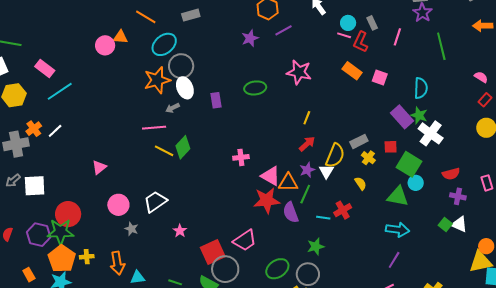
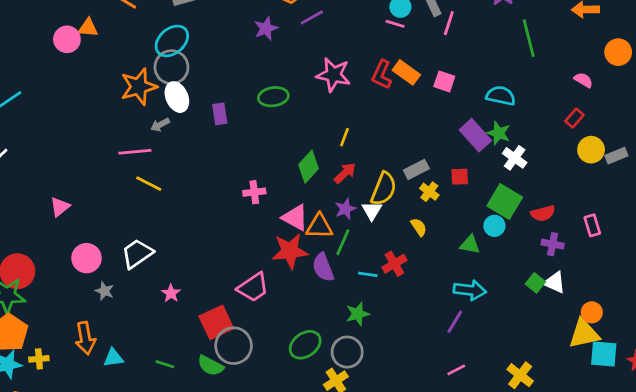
pink line: (397, 37) -> (449, 23), moved
red L-shape: (361, 42) -> (382, 75), moved
cyan ellipse: (164, 44) -> (172, 41), moved
cyan semicircle: (421, 88) -> (501, 96), turned -80
red rectangle: (485, 100) -> (574, 118), moved
white cross: (431, 133) -> (515, 158), size x0.7
green diamond: (183, 147) -> (309, 167), moved
green square: (409, 164) -> (505, 202), moved
green triangle: (398, 196) -> (470, 245), size x0.7
pink trapezoid: (245, 240) -> (253, 287), moved
yellow cross: (87, 257) -> (39, 359), moved
purple line: (394, 260) -> (455, 322), moved

